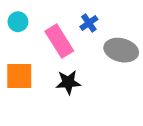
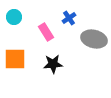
pink rectangle: (59, 41) -> (46, 32), size x0.7

